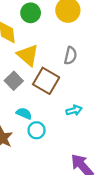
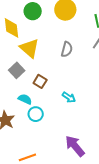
brown square: (46, 81) -> (40, 81), moved, size x0.6
cyan arrow: (74, 110) -> (69, 97), turned 48

